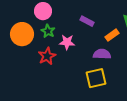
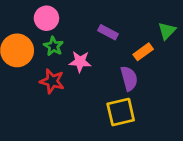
purple semicircle: (102, 54) -> (129, 78), turned 72
red star: (47, 56) -> (52, 81), turned -30

